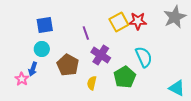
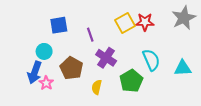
blue square: (45, 25) -> (59, 25), moved
blue arrow: (33, 69) -> (35, 72), size x1.5
pink star: (22, 79) -> (46, 83), moved
cyan triangle: (177, 88) -> (183, 68), moved, turned -30

